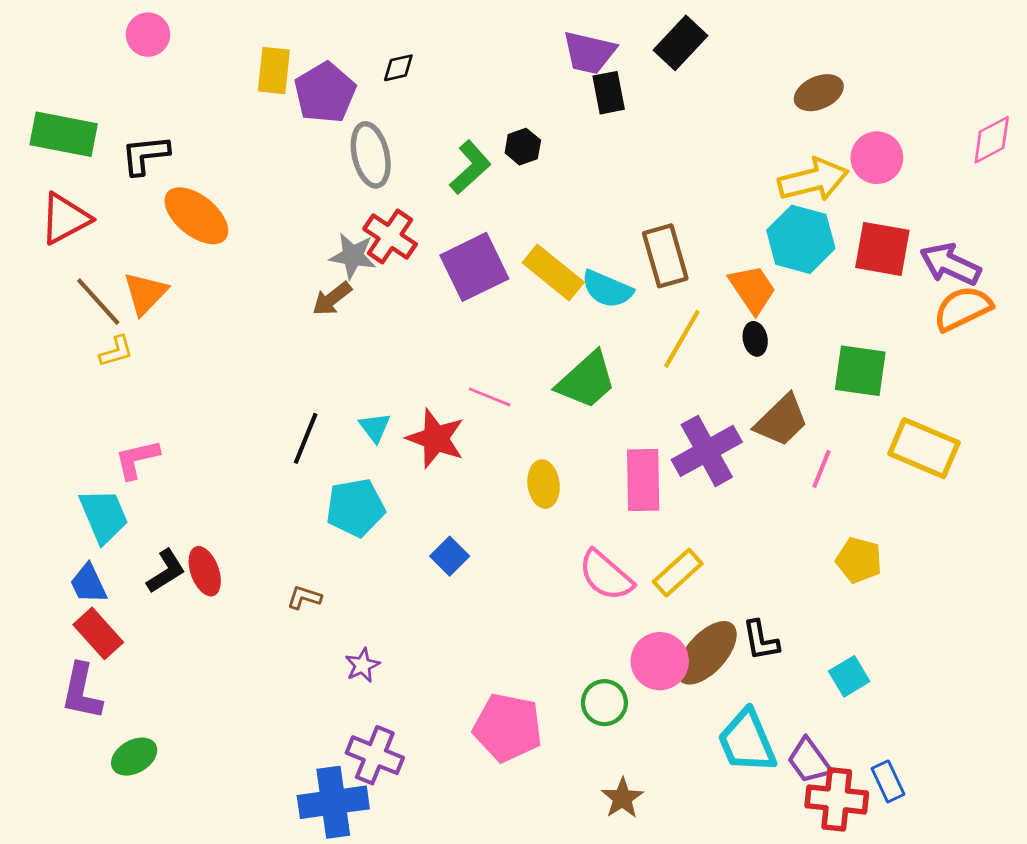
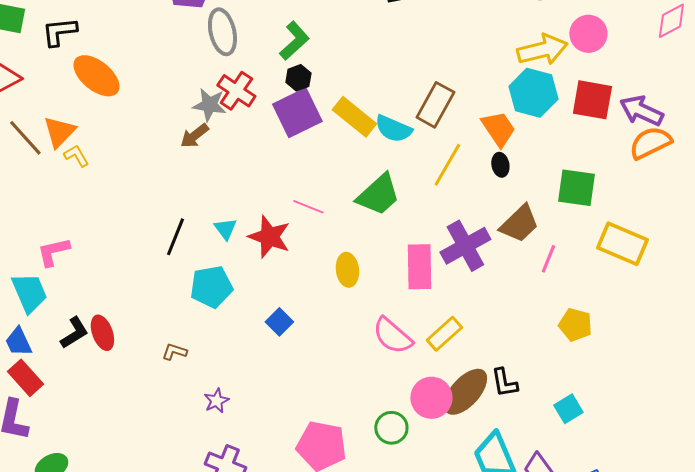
black hexagon: (523, 147) -> (298, 78), moved
brown rectangle: (665, 256) -> (435, 105), turned 45
yellow L-shape: (116, 351) -> (76, 156), moved, turned -104

